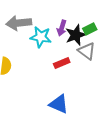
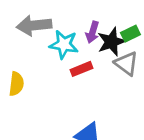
red rectangle: (62, 63) -> (82, 69), moved

